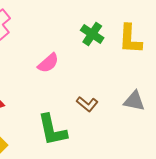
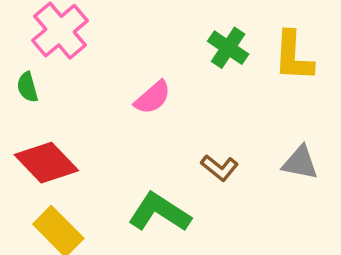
green L-shape: (52, 130) -> (160, 212), turned 135

